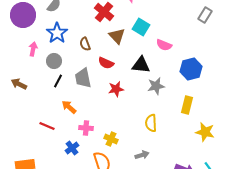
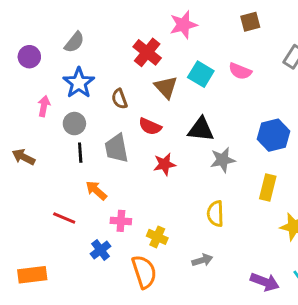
purple circle: (23, 15) -> (29, 57), size x0.6
pink semicircle: (164, 45) -> (240, 71), moved
black line: (58, 81) -> (80, 153), turned -32

